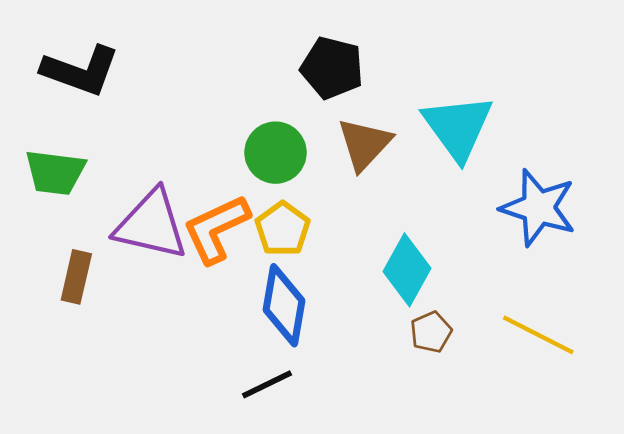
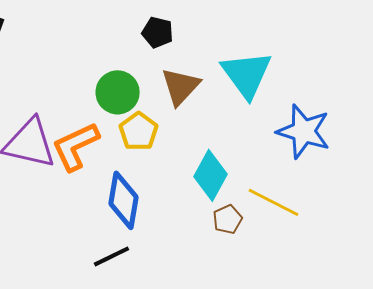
black pentagon: (332, 68) -> (158, 32), size x0.7
yellow pentagon: (283, 229) -> (139, 131), moved
yellow line: (538, 335) -> (274, 202), moved

